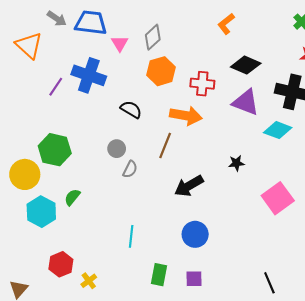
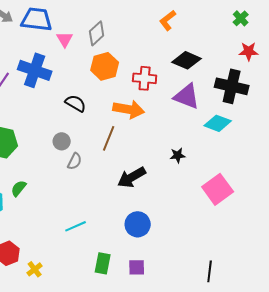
cyan line: (131, 236) -> (76, 226), turned 60
black line: (269, 283) -> (210, 271), turned 30

